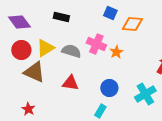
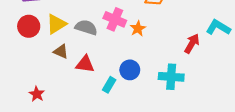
brown triangle: (34, 72) -> (61, 52), moved, size x0.6
cyan cross: (145, 94) -> (171, 77), turned 35
cyan rectangle: (100, 111) -> (109, 85), moved

